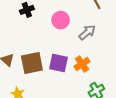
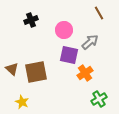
purple square: (59, 63) -> (69, 55), moved

